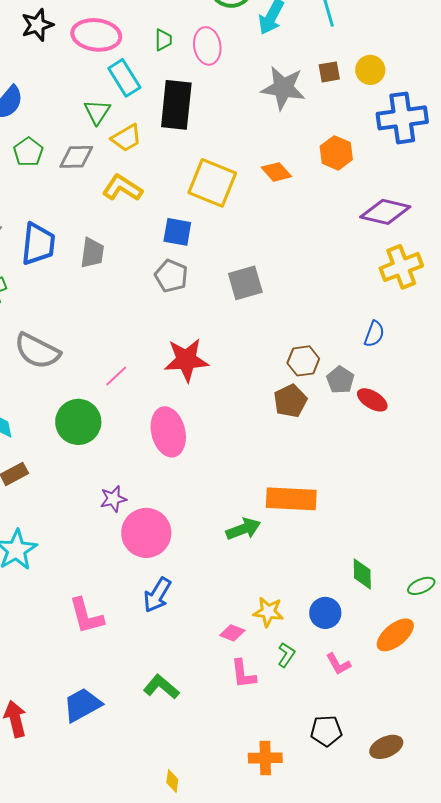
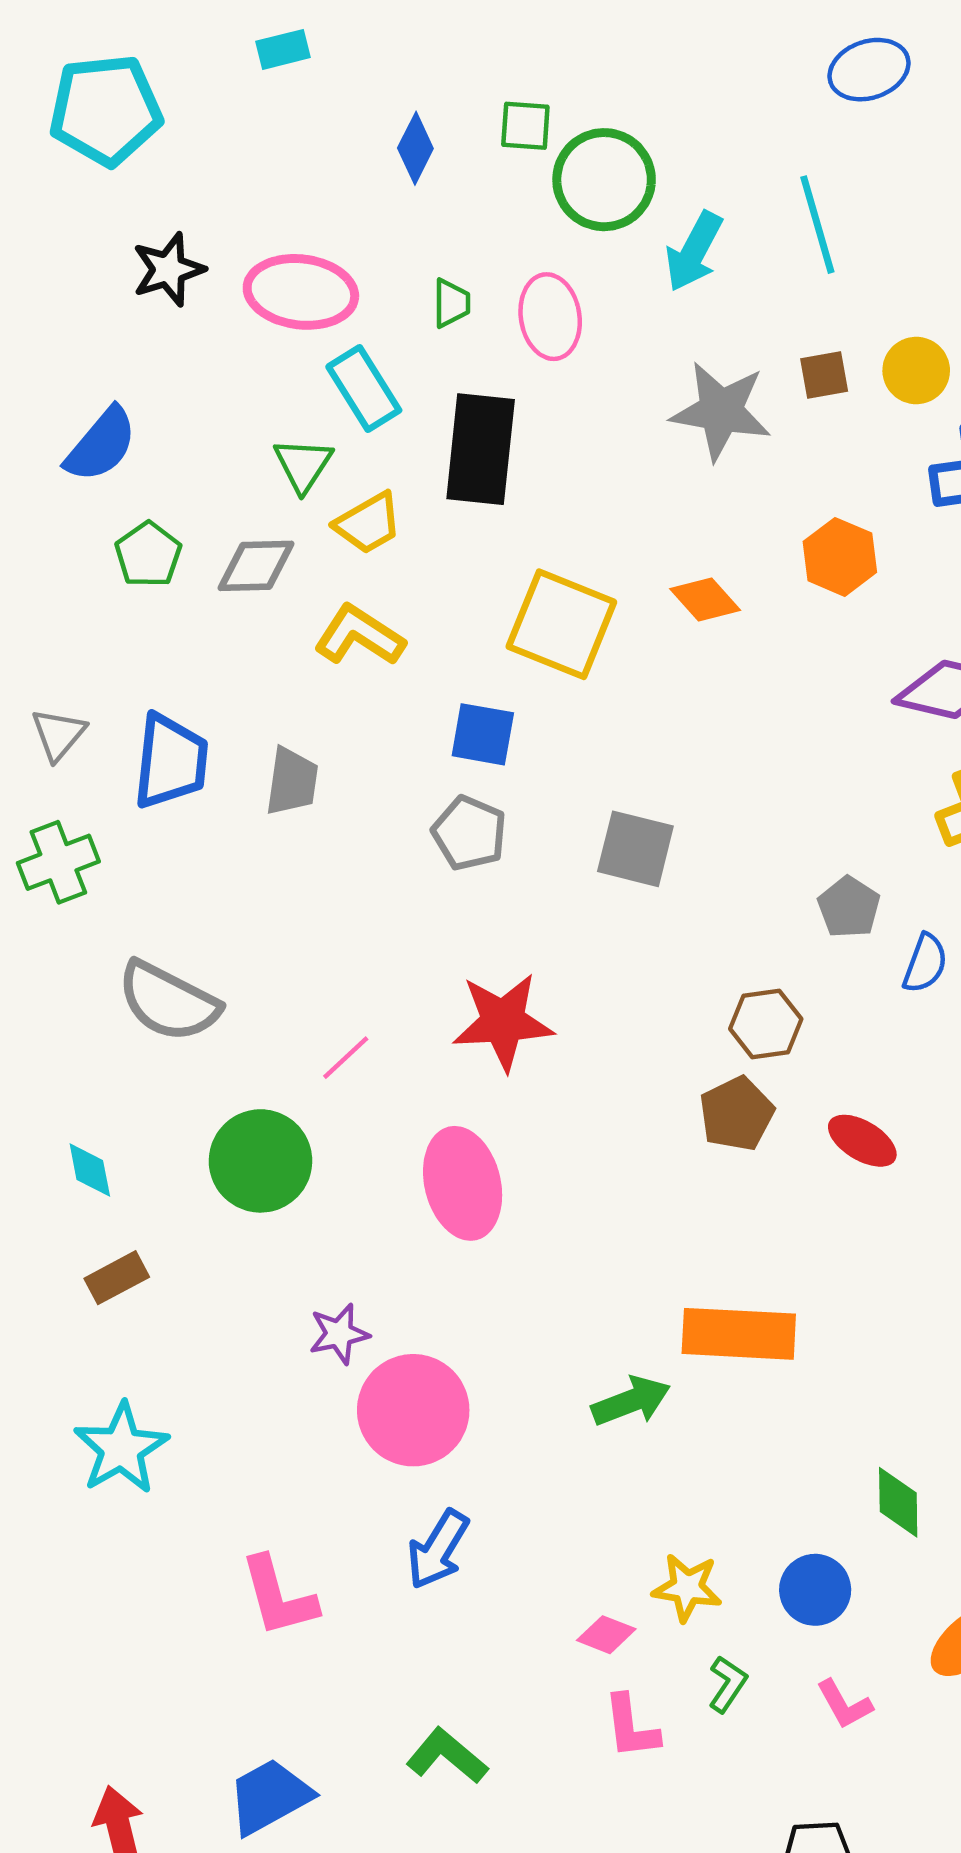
gray square: (245, 283) -> (635, 849), turned 30
gray pentagon: (340, 380) -> (849, 907), moved
red ellipse: (372, 400) -> (862, 1141), moved

